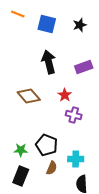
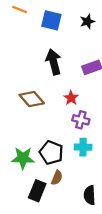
green star: (21, 150) -> (23, 158), size x1.5
cyan cross: (76, 159) -> (83, 147), moved
black rectangle: (21, 176) -> (37, 191), moved

